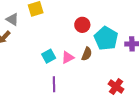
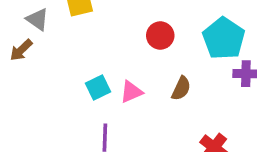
cyan pentagon: (106, 38) -> (224, 38), moved
brown semicircle: (87, 54) -> (181, 88), moved

